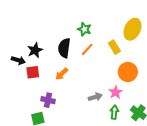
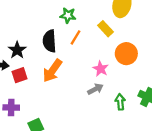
orange arrow: (62, 74) -> (52, 71), size x1.5
pink star: (116, 92) -> (101, 69), moved
purple cross: (48, 100) -> (11, 108), moved

